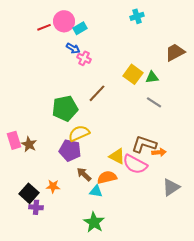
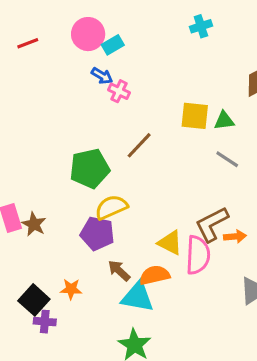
red line: (44, 27) -> (28, 43), moved
yellow square: (133, 74) -> (195, 116), turned -30
brown L-shape: (144, 144) -> (212, 224), turned -45
pink semicircle: (135, 164) -> (198, 255), turned -115
cyan triangle: (96, 191) -> (138, 297), size x1.6

